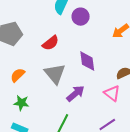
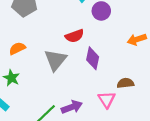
red semicircle: (51, 43) -> (75, 36), moved
purple arrow: (76, 94) -> (72, 107), moved

